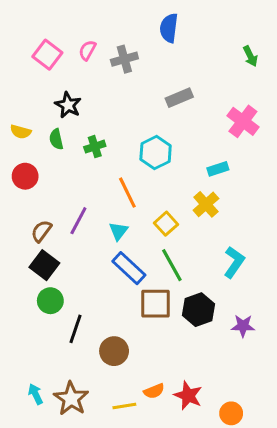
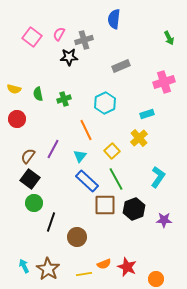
black star: (68, 105) -> (69, 57), moved, turned -30
pink cross: (243, 121) -> (164, 82), turned 35

